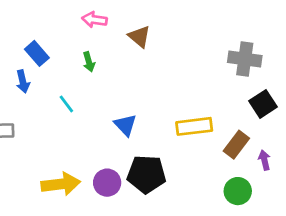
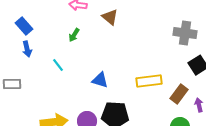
blue rectangle: (37, 53) -> (24, 26), moved
green arrow: (89, 62) -> (74, 35), turned 48
blue triangle: (125, 125) -> (100, 80), turned -30

